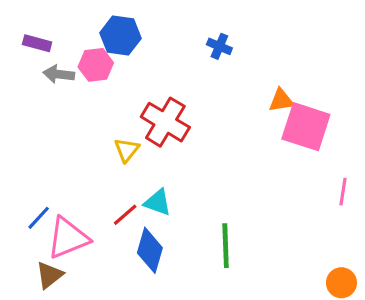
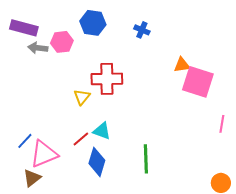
blue hexagon: (121, 36) -> (93, 23), moved
purple rectangle: (37, 43) -> (24, 28), size x1.5
red cross: (165, 122) -> (107, 79), turned -32

